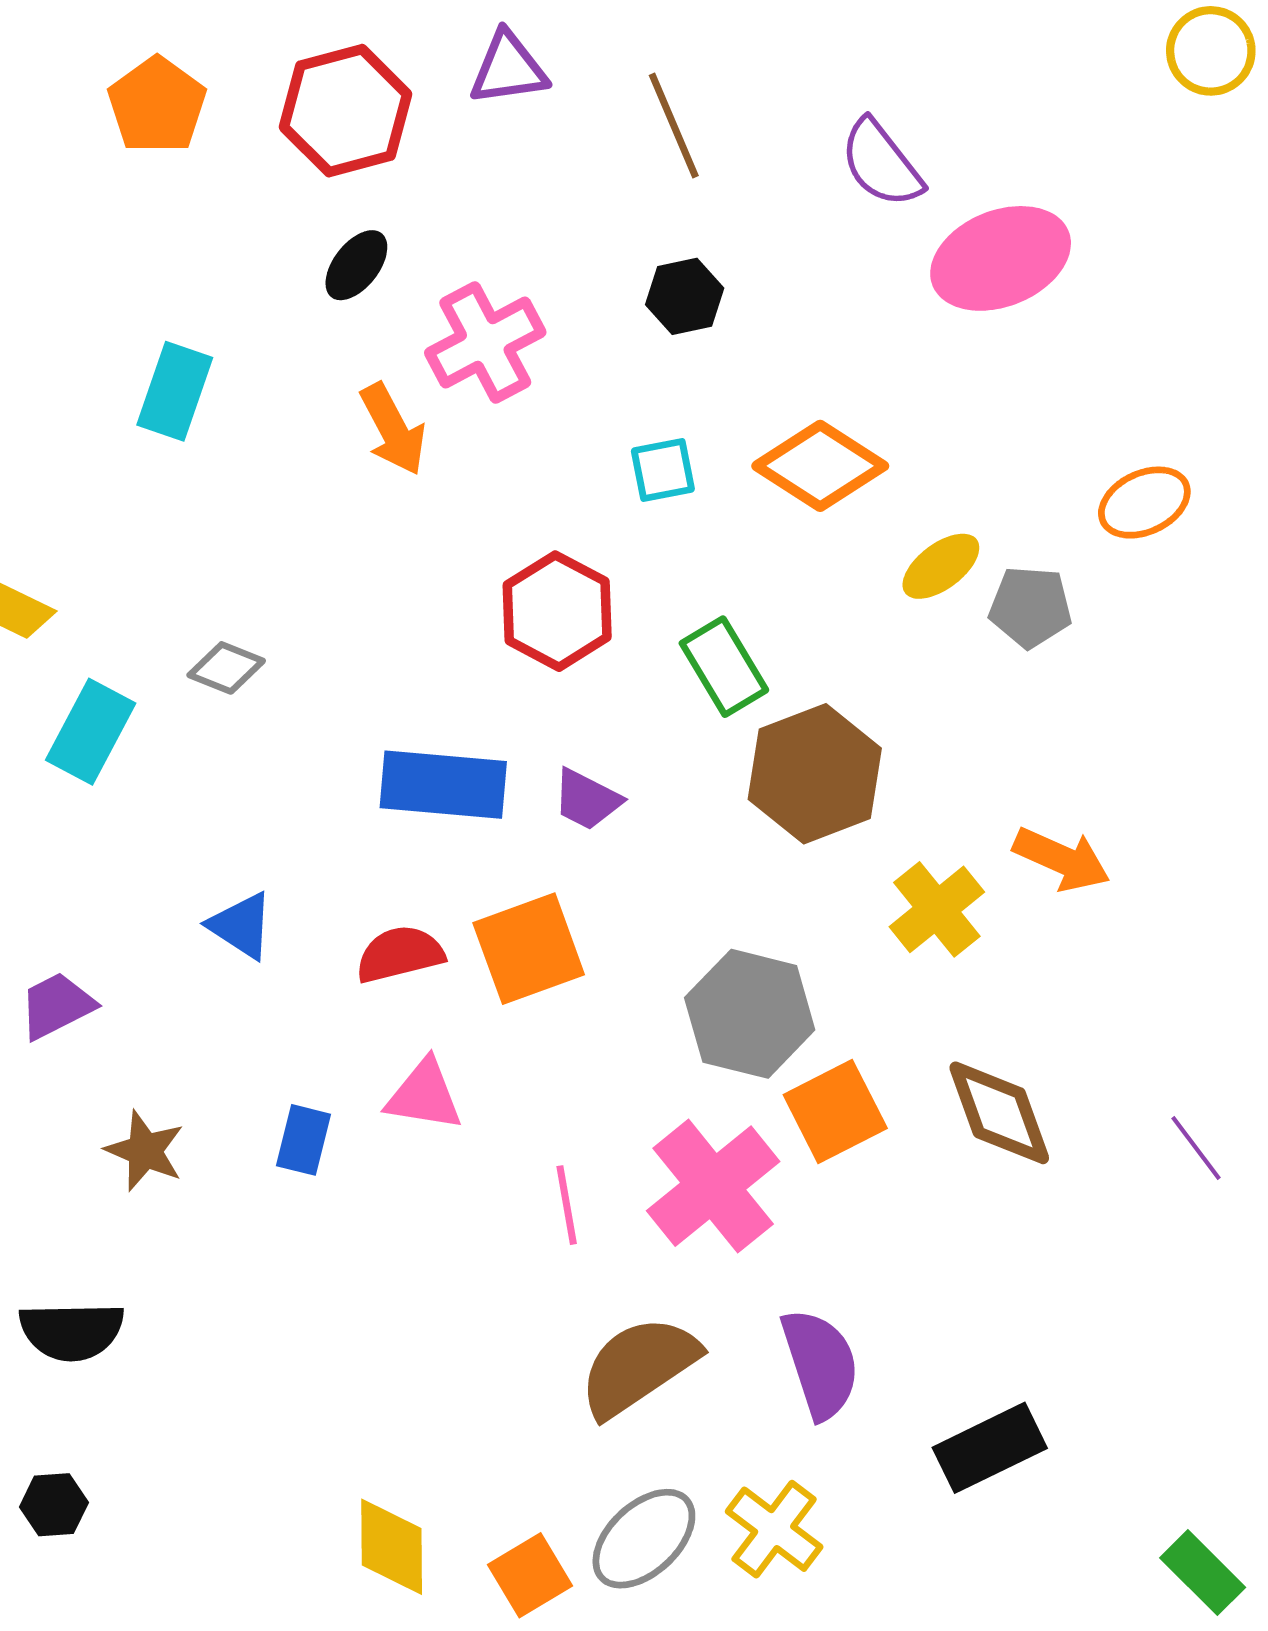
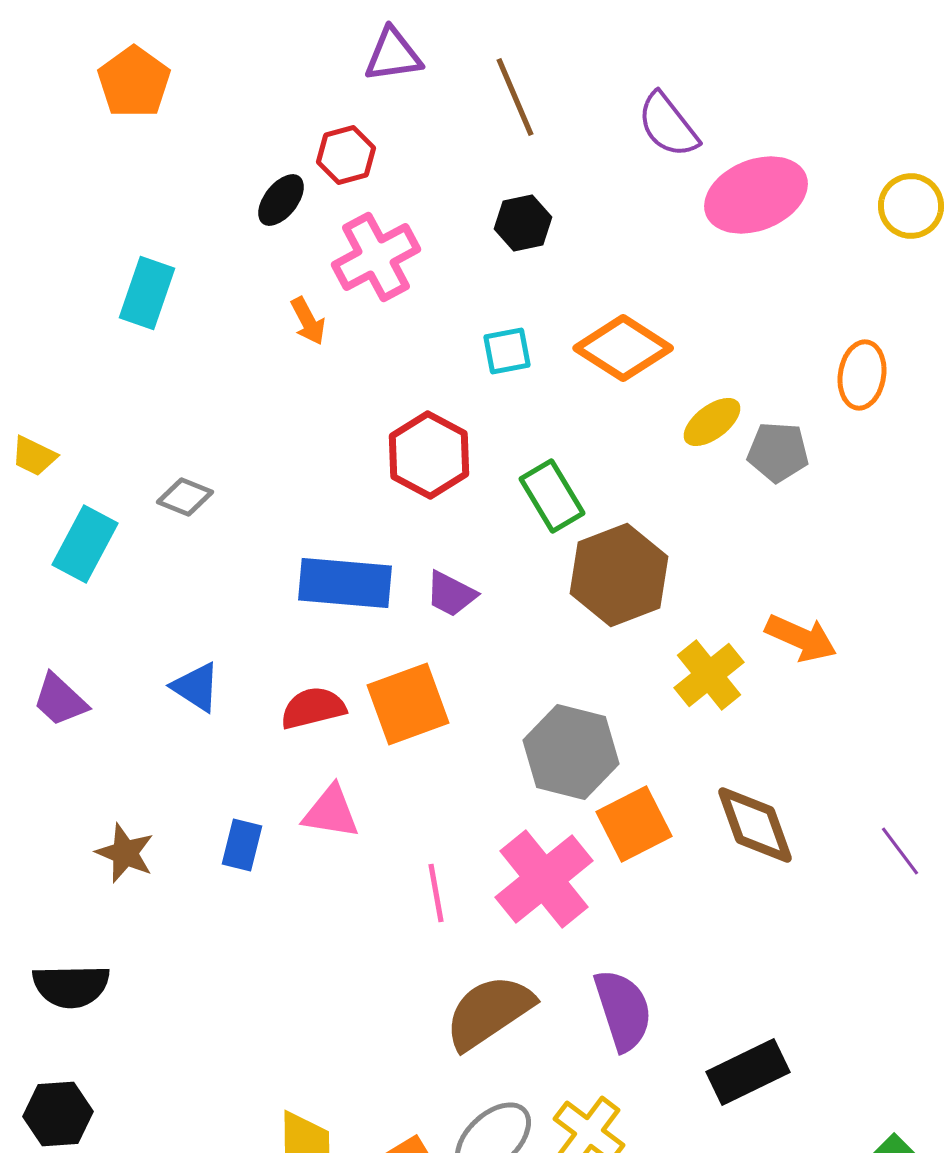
yellow circle: (1211, 51) -> (911, 206), moved
red hexagon: (346, 111) -> (346, 155), moved, size x0.6
orange arrow: (393, 429) -> (308, 321), size x0.7
orange ellipse: (1144, 503) -> (862, 375), turned -56
purple trapezoid: (57, 1006) -> (60, 700), moved, turned -110
black hexagon: (54, 1505) -> (58, 1114), size x1.4

